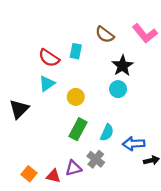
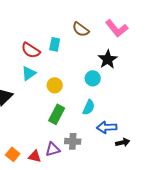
black star: (123, 66) -> (108, 59), moved
cyan semicircle: (107, 133) -> (89, 107), moved
gray cross: (96, 159) -> (73, 141), turned -35

